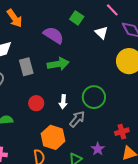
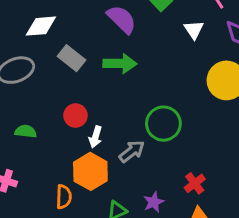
gray rectangle: (26, 67) -> (71, 58), turned -48
white arrow: (63, 102) -> (95, 137), moved
red cross: (122, 132) -> (195, 183), turned -32

